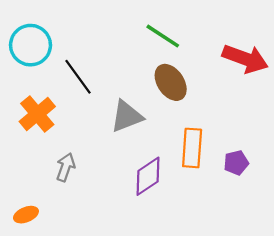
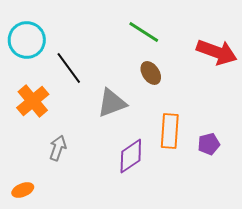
brown ellipse: (171, 82) -> (151, 73), size x0.7

